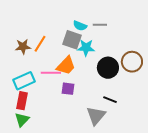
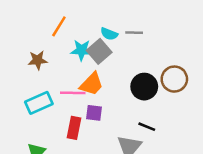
gray square: (72, 40) -> (99, 51), turned 30
orange line: (40, 44) -> (59, 26), moved
cyan star: (86, 48) -> (82, 50), moved
red rectangle: (22, 101) -> (74, 128), moved

